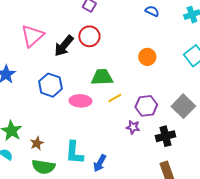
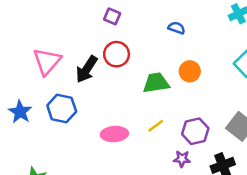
blue semicircle: (152, 11) -> (177, 28), moved
green trapezoid: (102, 77) -> (156, 83), moved
blue hexagon: (50, 85) -> (62, 108), moved

